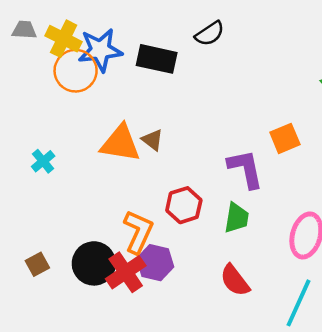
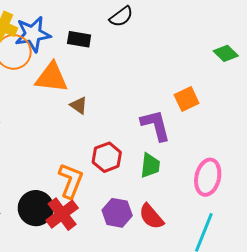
black rectangle: (157, 59) -> (79, 39), size x0.7
orange triangle: (120, 143) -> (52, 77), moved
purple hexagon: (155, 263) -> (117, 213), moved

